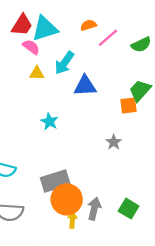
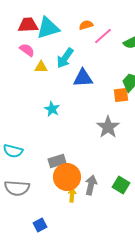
red trapezoid: (22, 25) -> (28, 25), turned -125
pink semicircle: (31, 47) -> (27, 50), moved
gray star: (114, 142) -> (108, 127), size x1.6
gray rectangle: (55, 181) -> (57, 161), size x0.7

